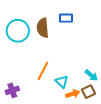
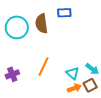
cyan triangle: (62, 82) -> (73, 73), moved
purple cross: (12, 90) -> (12, 74), moved

